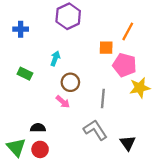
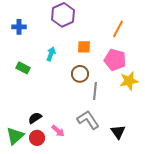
orange square: (106, 48) -> (84, 47), moved
brown circle: (70, 82) -> (80, 74), moved
pink arrow: (63, 102) -> (58, 131), moved
black semicircle: (38, 128) -> (35, 118), turned -32
green triangle: (16, 147) -> (15, 136), turned 30

